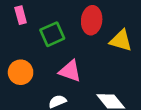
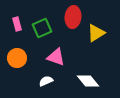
pink rectangle: (21, 15) -> (17, 24), moved
yellow triangle: (121, 41) -> (96, 33), turned -48

